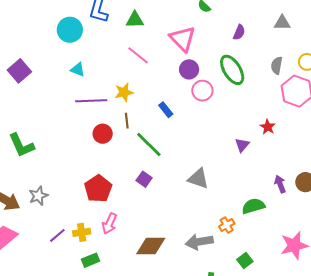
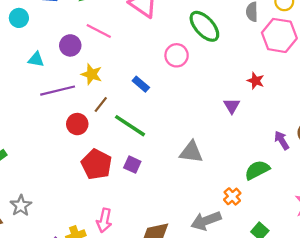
cyan circle: (70, 30) -> (19, 18), size x0.7
purple circle: (189, 69) -> (70, 45), moved
yellow star: (124, 92) -> (92, 74), turned -30
brown line: (127, 121) -> (101, 105), turned 56
red pentagon: (98, 189) -> (97, 164), moved

